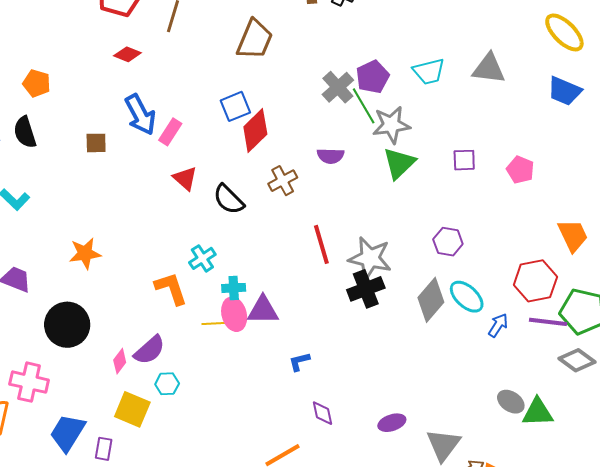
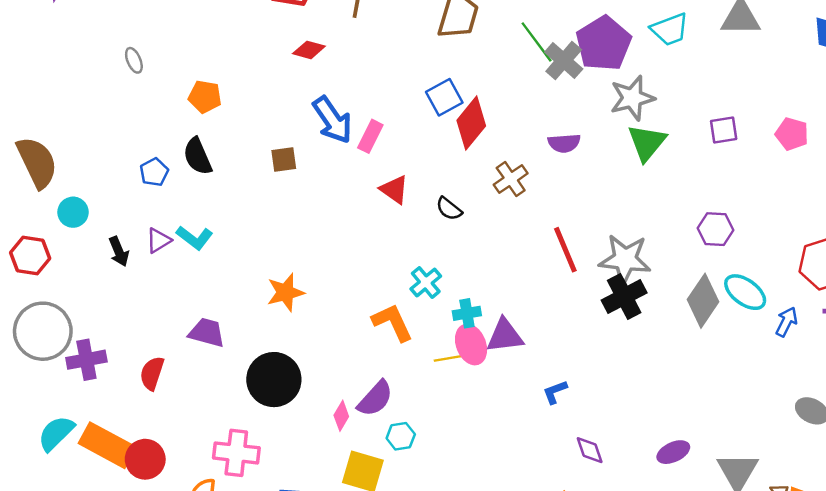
purple pentagon: (373, 77) -> (604, 43), size x1.4
green line: (364, 106) -> (537, 42), moved
black semicircle: (229, 199) -> (449, 209), size x0.7

